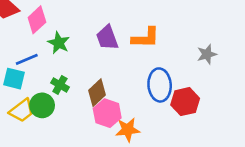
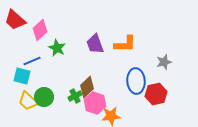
gray star: (207, 54) -> (164, 62), moved
green cross: (60, 85) -> (75, 96), moved, turned 32
yellow trapezoid: (22, 111) -> (28, 101), turned 80

